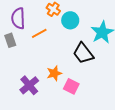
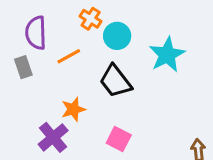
black trapezoid: (83, 53) -> (116, 81), moved
orange star: (54, 73) -> (73, 109), moved

